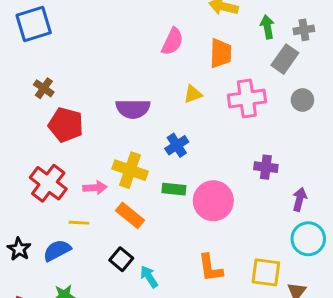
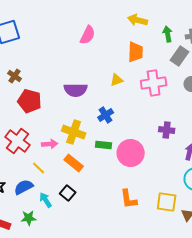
pink semicircle: (172, 42) -> (88, 35), moved
yellow line: (79, 223) -> (39, 168), turned 40
cyan arrow: (149, 277) -> (46, 200), moved

